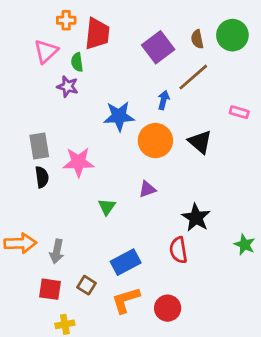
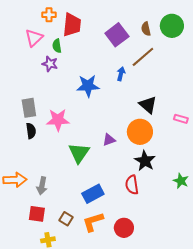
pink rectangle: (239, 112) -> (181, 119), moved
orange circle: (155, 141) -> (140, 132), moved
green triangle: (107, 207) -> (79, 153), size x1.6
brown square: (86, 285) -> (66, 219), moved

